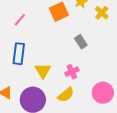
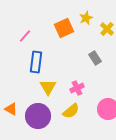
gray rectangle: (81, 42) -> (95, 58), moved
blue rectangle: (19, 54) -> (36, 62), moved

